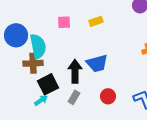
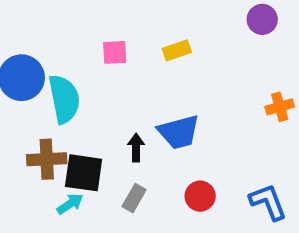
brown cross: (33, 63) -> (47, 159), moved
black arrow: (75, 71) -> (136, 148), size x0.6
black square: (48, 84) -> (84, 173), turned 35

